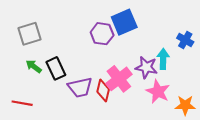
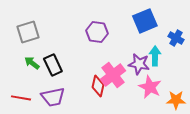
blue square: (124, 22) -> (145, 21), moved
purple trapezoid: (80, 87) -> (53, 97), moved

